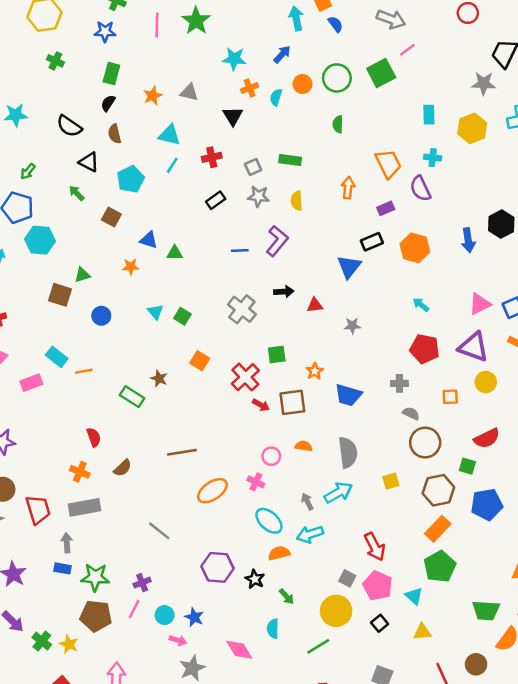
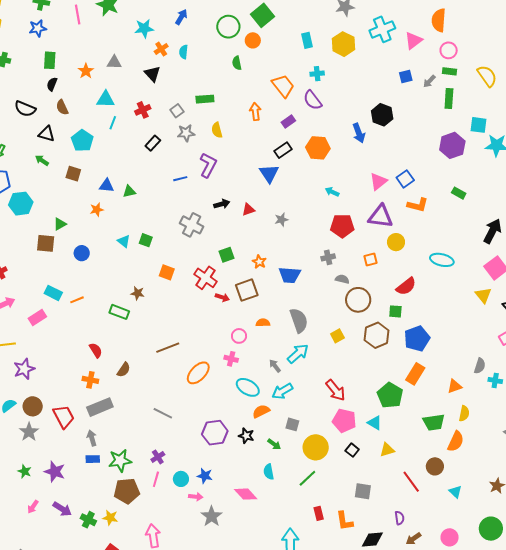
orange circle: (302, 84) -> (253, 40), moved
orange rectangle: (438, 529) -> (415, 374), moved
gray square: (347, 578) -> (292, 424), moved

